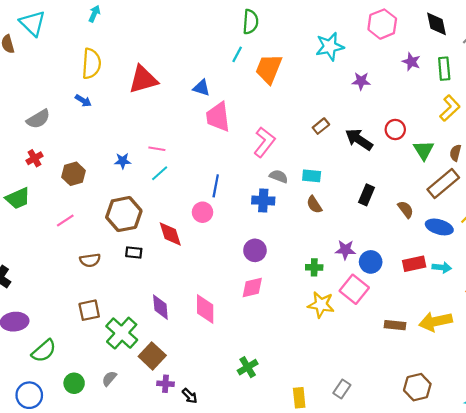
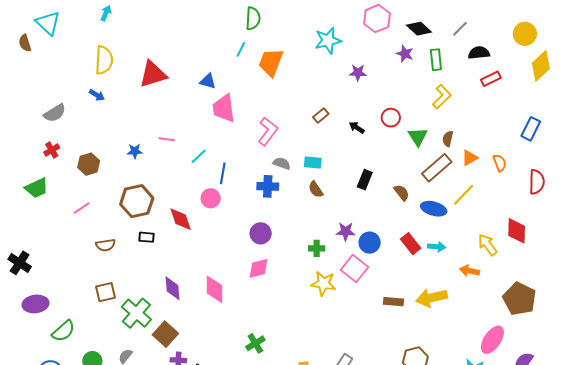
black diamond: (436, 24) -> (419, 29), moved, turned -35
black arrow: (359, 139) -> (357, 128), size x0.6
cyan line: (160, 173) -> (199, 156), moved
red rectangle: (414, 264) -> (411, 244), turned 65

